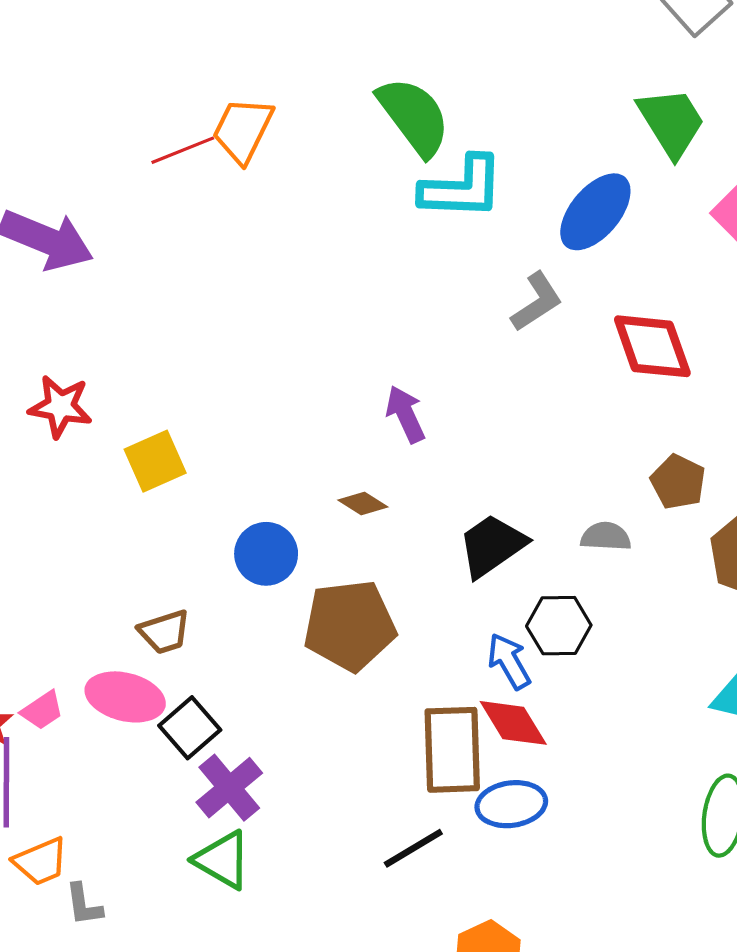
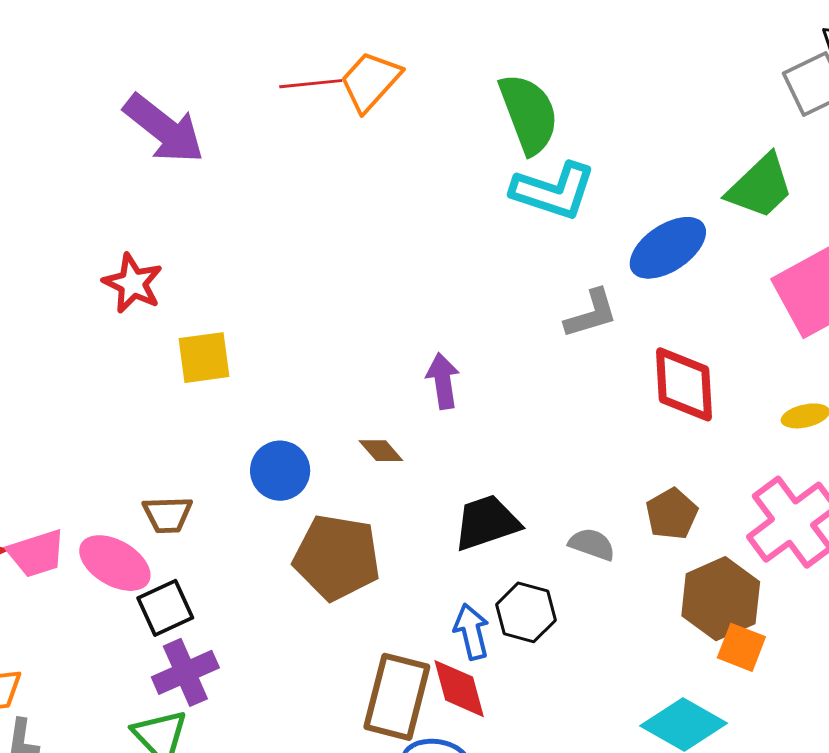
green trapezoid: (671, 122) -> (760, 187), turned 62
pink trapezoid: (42, 710) -> (36, 553), size x1.4

